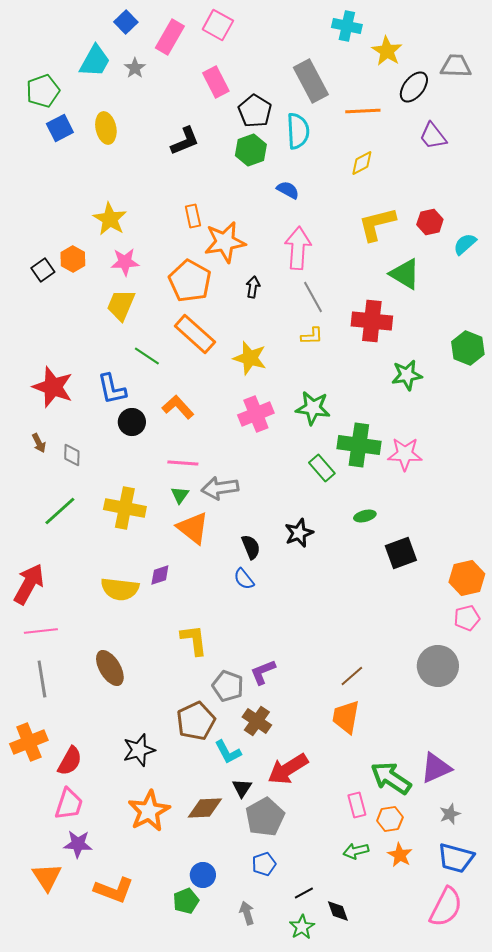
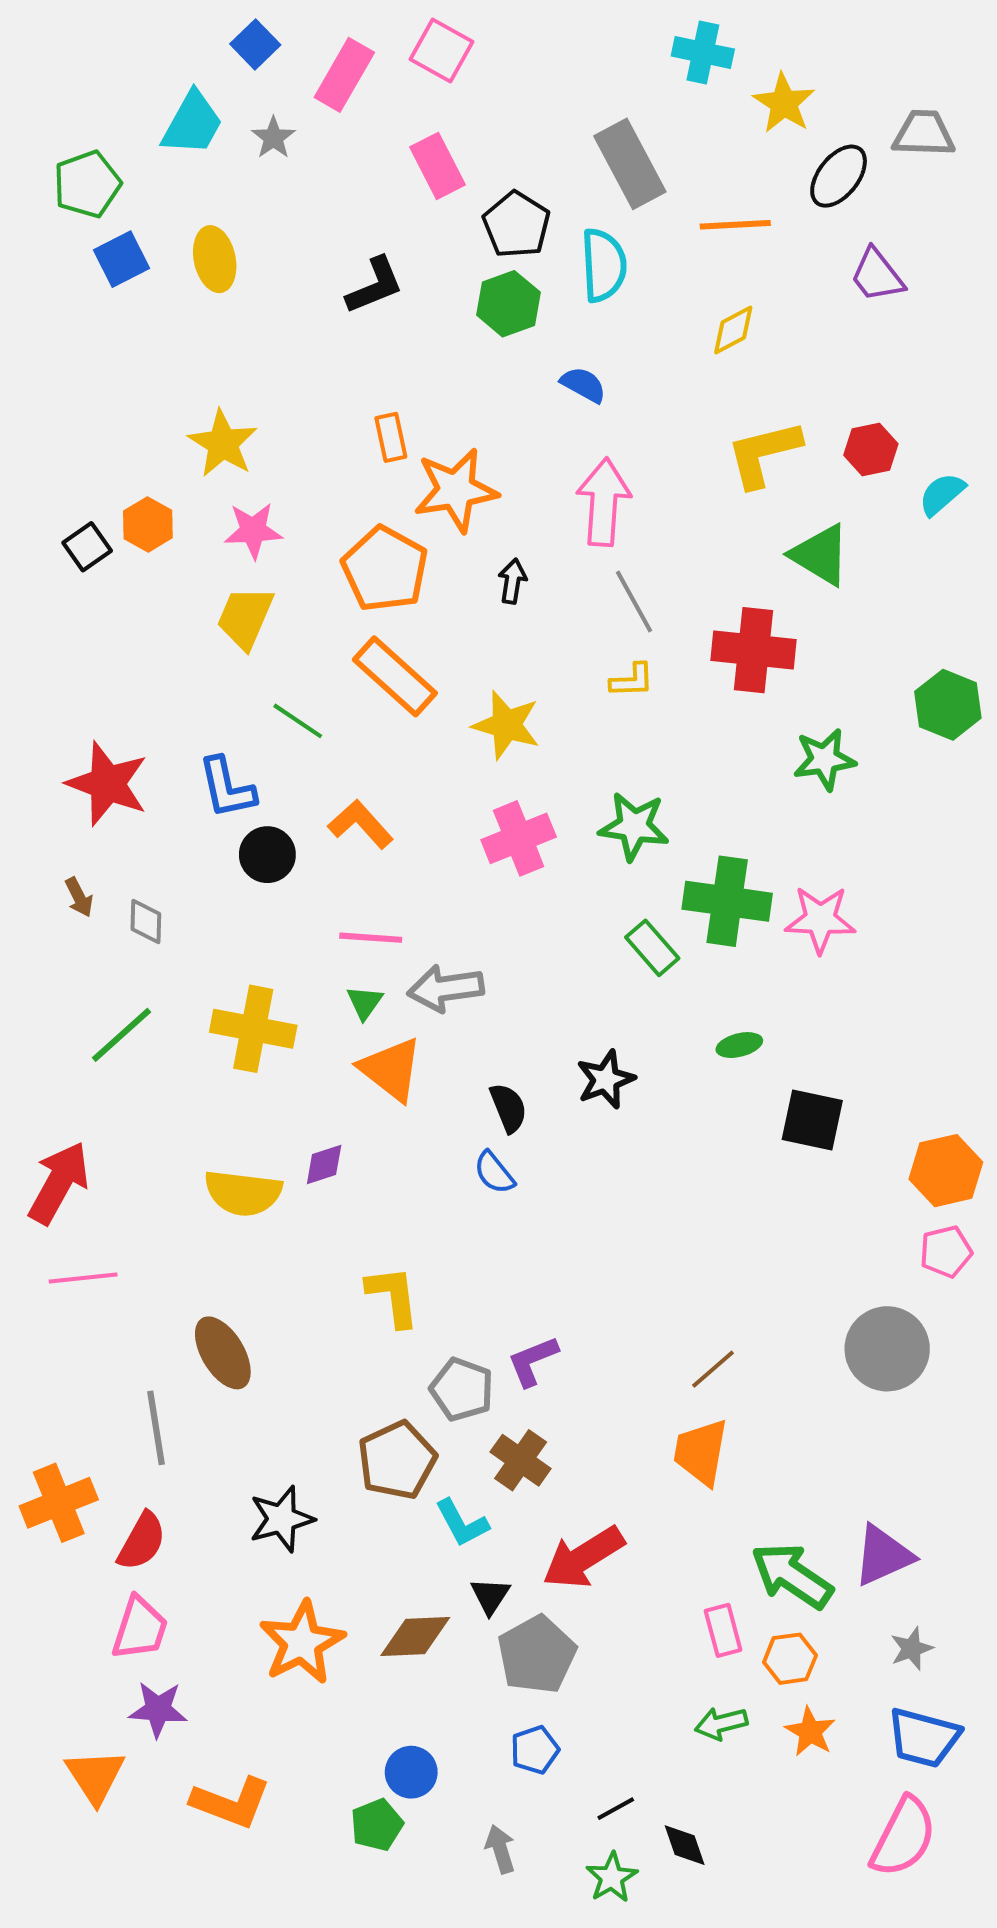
black square: (401, 553) -> (812, 1120), turned 32
gray line: (42, 679) -> (156, 1428), moved

